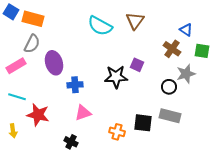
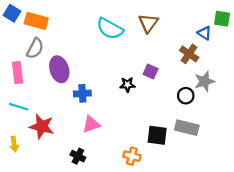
green square: (202, 51) -> (222, 19), moved
pink rectangle: (16, 66) -> (17, 73), turned -66
black star: (116, 77) -> (127, 85), size x0.6
orange cross: (117, 132) -> (132, 156), moved

